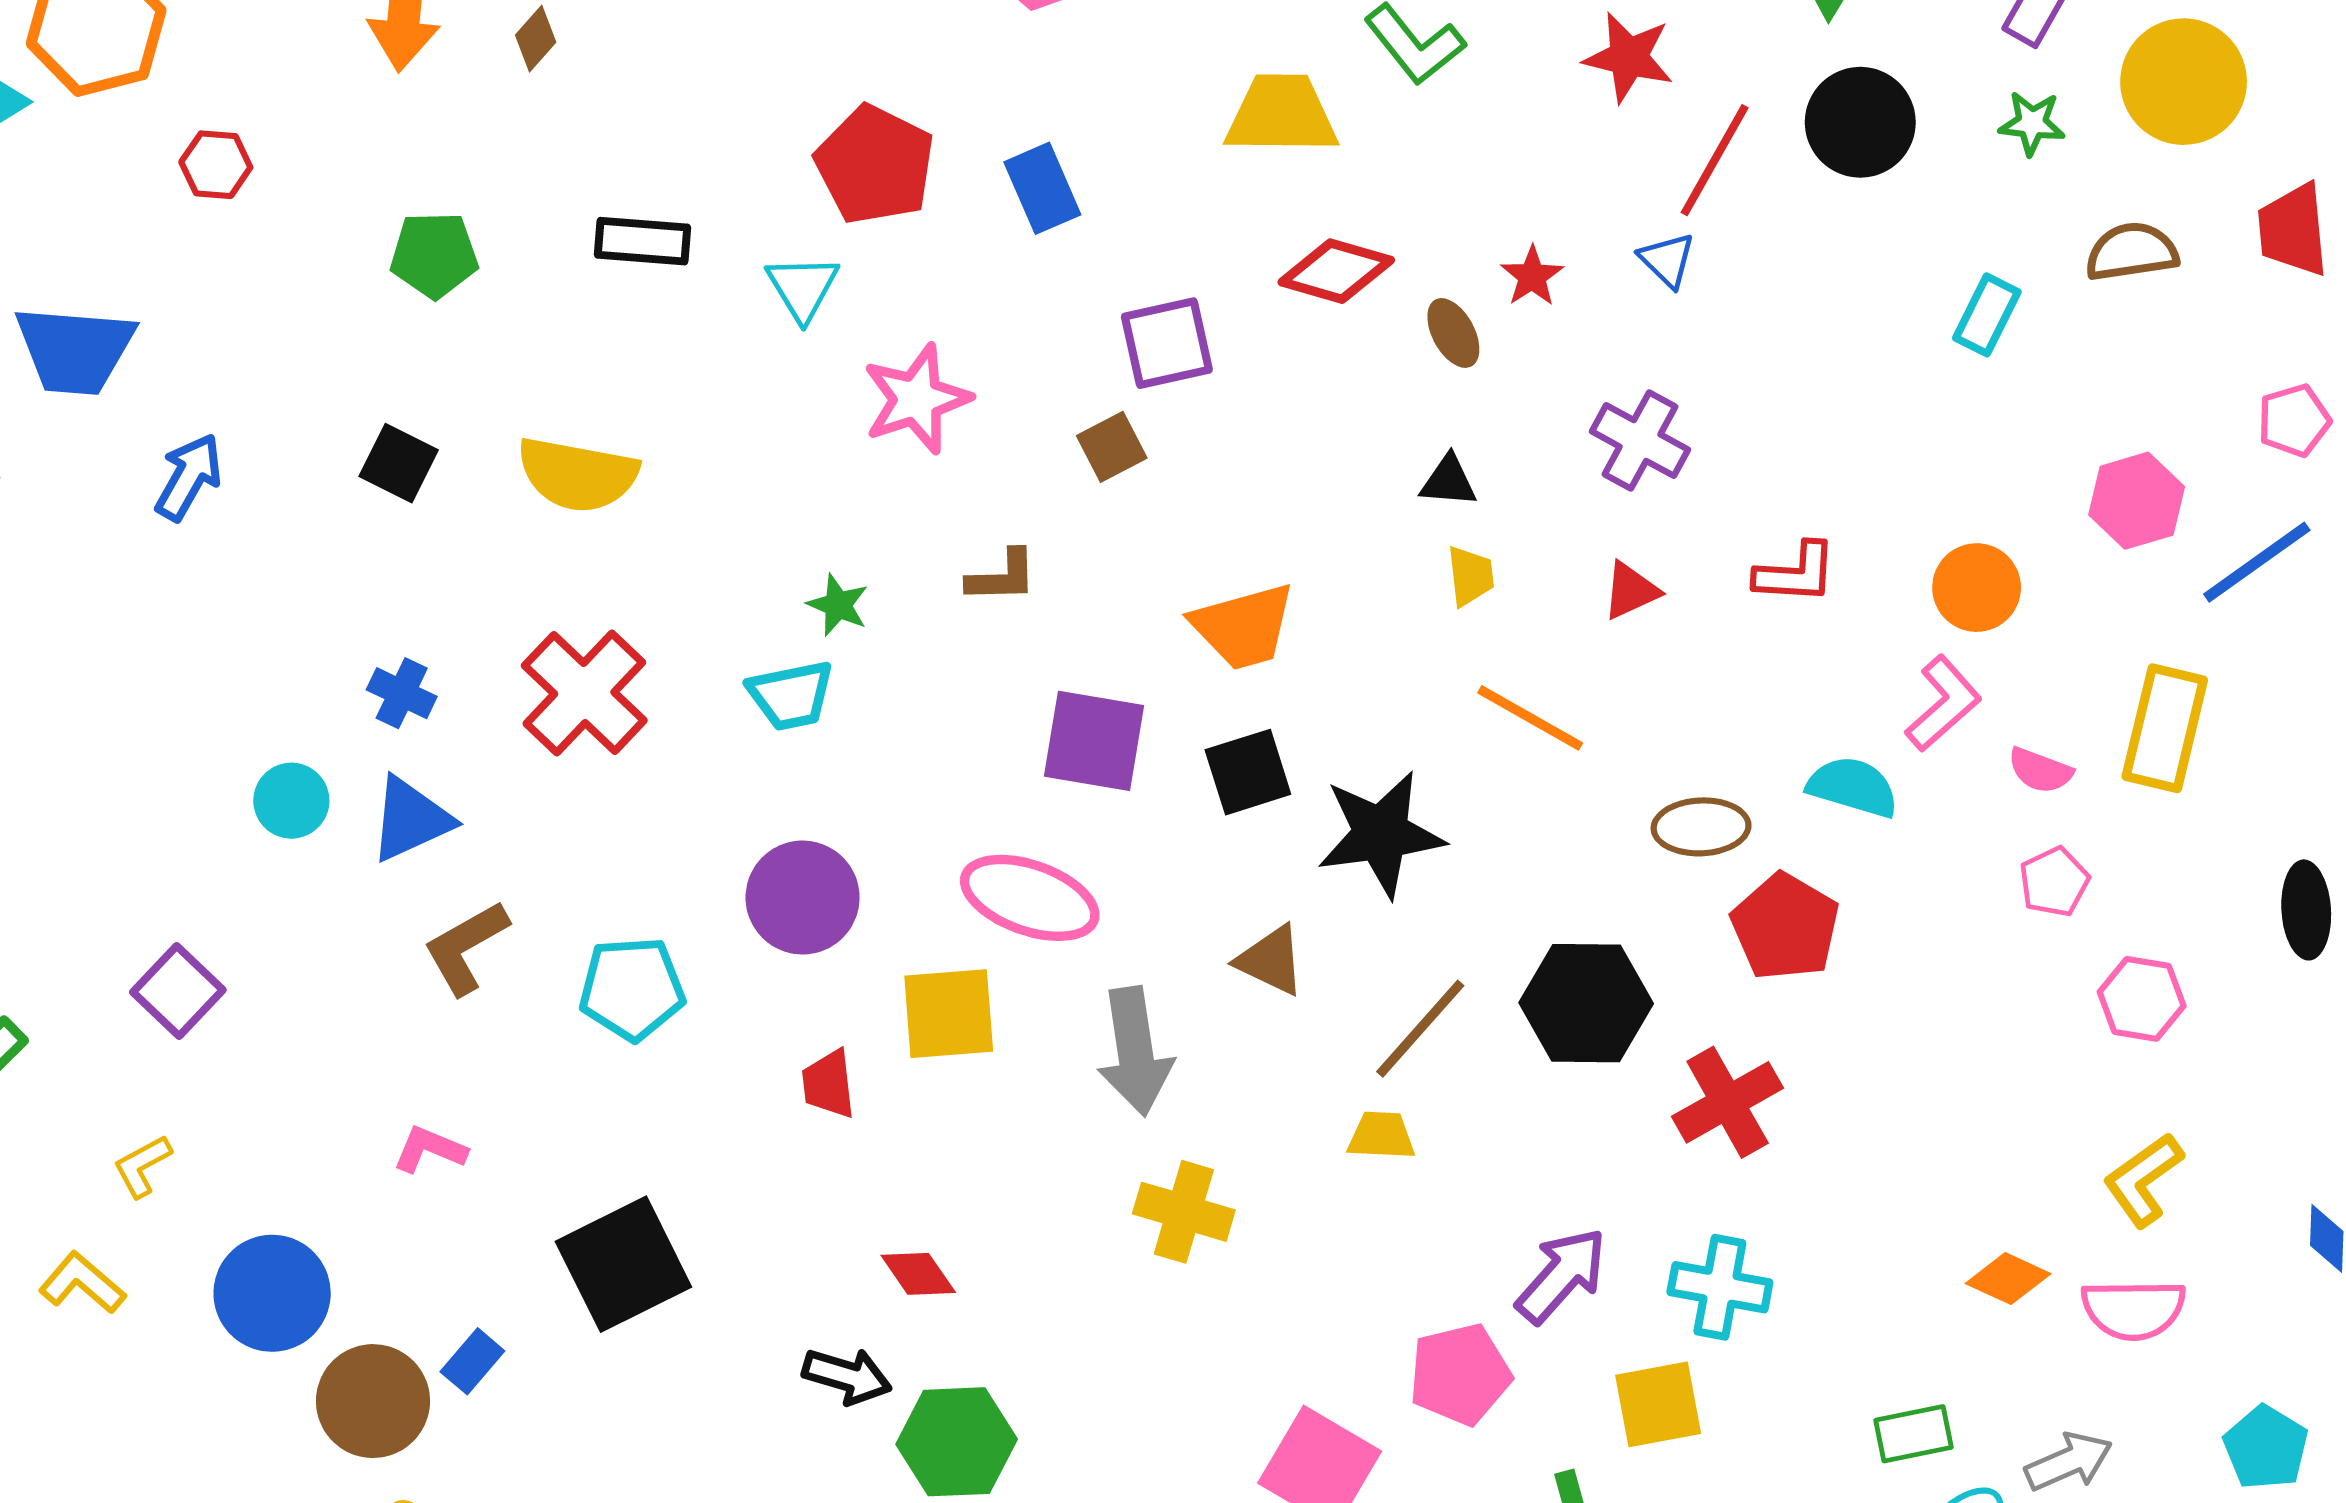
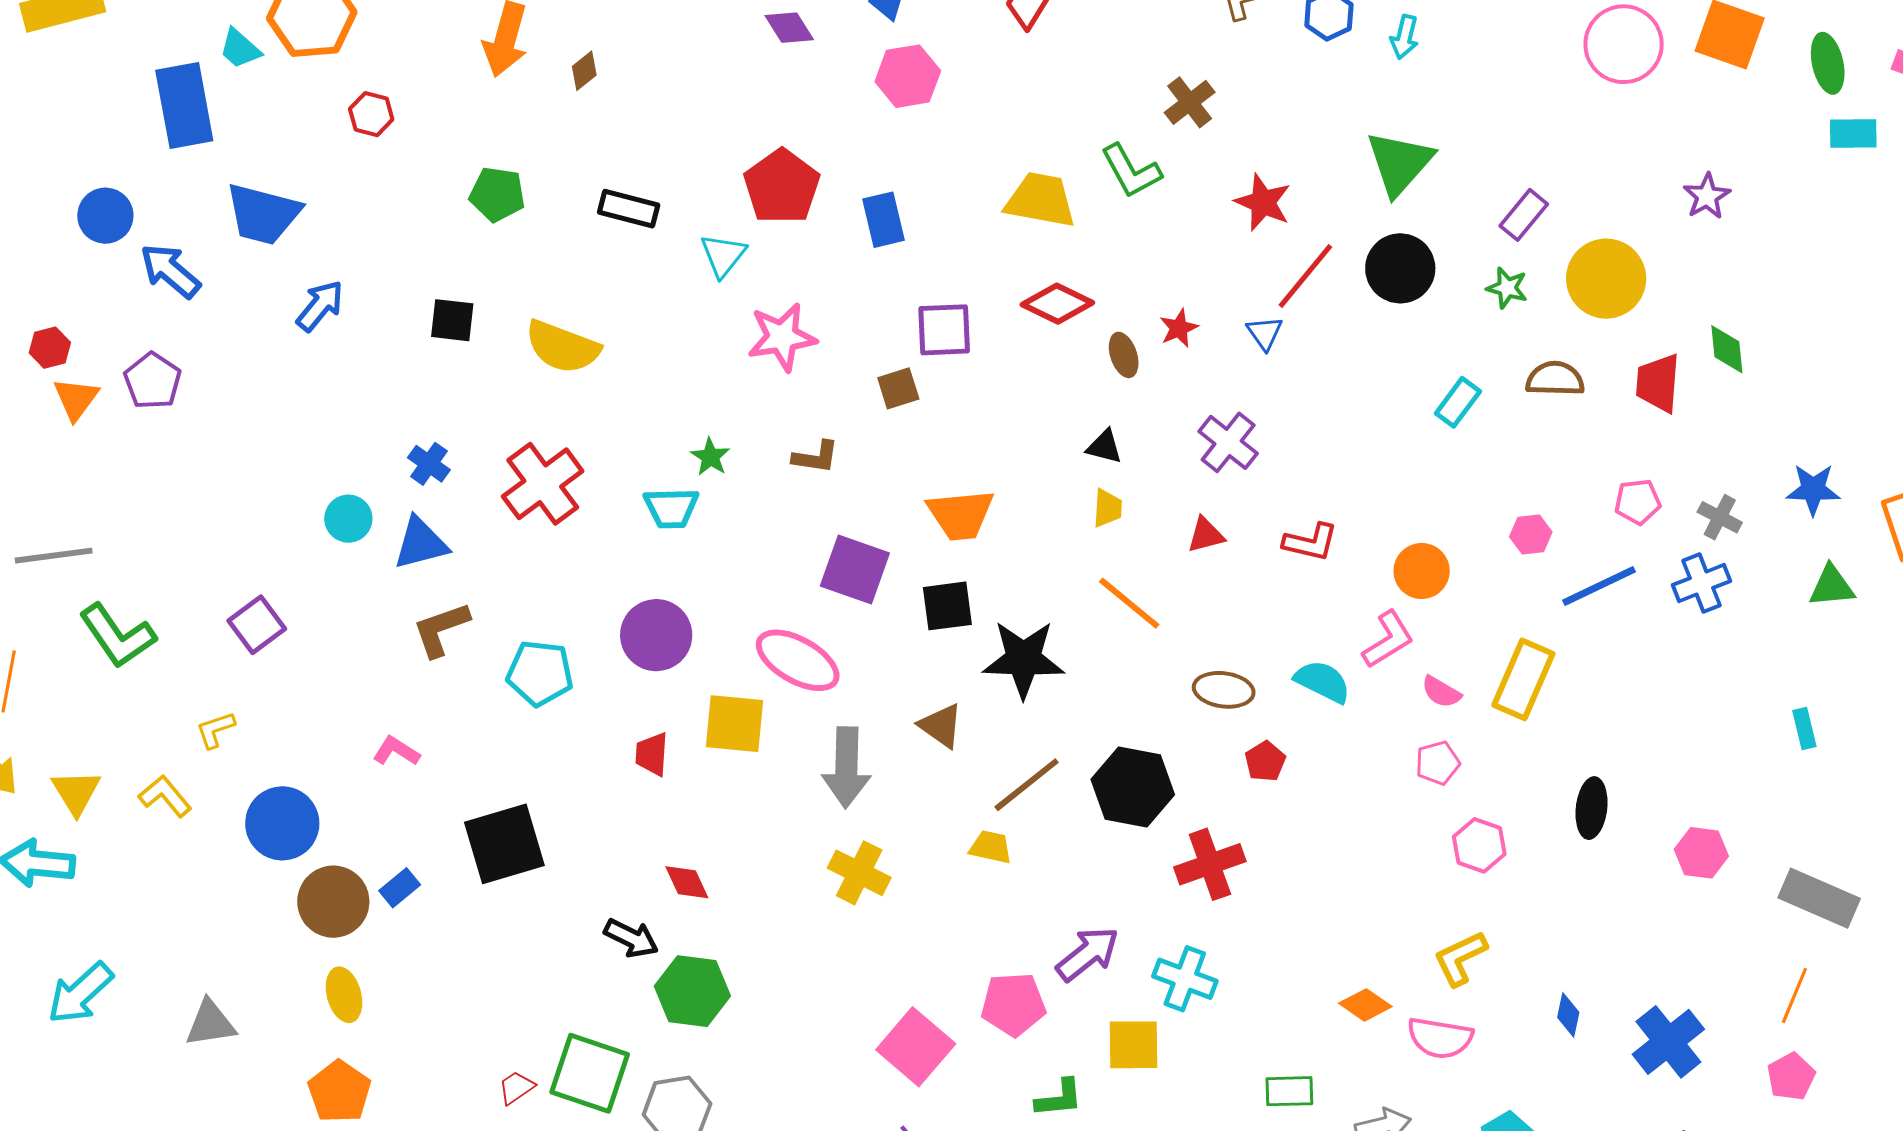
black square: (399, 463) -> (452, 320), turned -30
pink hexagon: (2137, 501) -> (1531, 534), size x0.7
red pentagon: (1785, 927) -> (1265, 761), size x0.6

